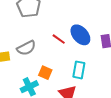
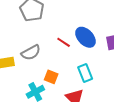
cyan rectangle: (79, 70) -> (85, 73), turned -30

